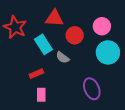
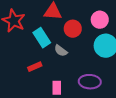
purple ellipse: (92, 89) -> (90, 82), turned -65
pink rectangle: (41, 95) -> (57, 88), moved

